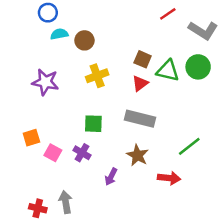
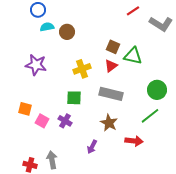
green circle: (198, 67) -> (157, 90), moved
yellow cross: (97, 76) -> (82, 69), moved
orange square: (31, 138) -> (25, 109), turned 32
purple arrow: (111, 177) -> (92, 147), moved

